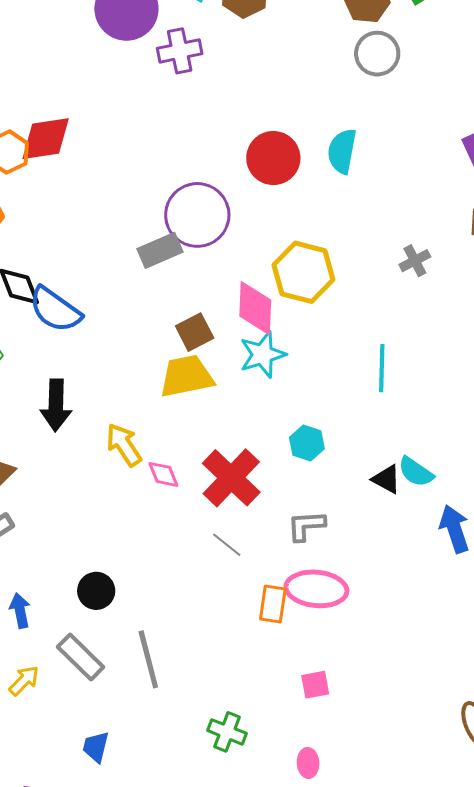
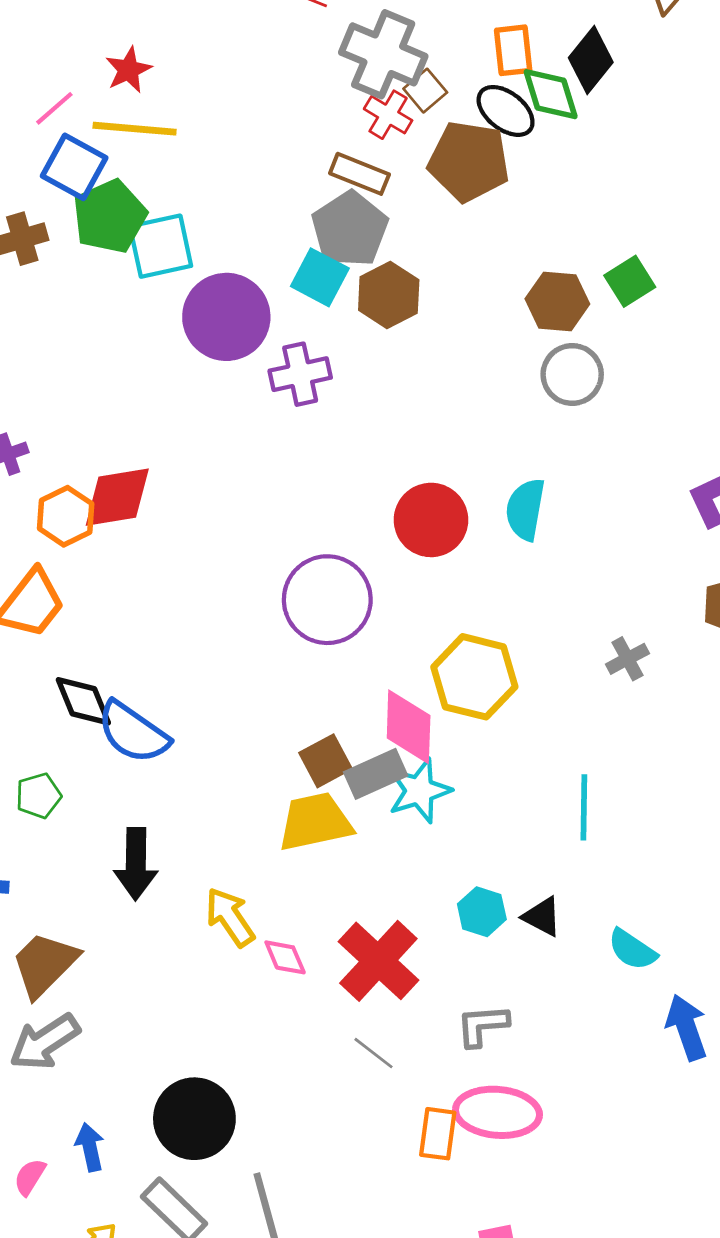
gray rectangle: (160, 250) -> (376, 774), moved
black triangle: (386, 479) -> (542, 917), moved
black circle: (96, 591) -> (194, 1119), size x1.6

